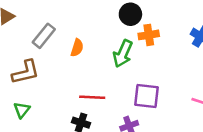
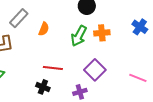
orange cross: (149, 35) -> (102, 33), moved
purple square: (147, 96) -> (95, 70), turned 35

